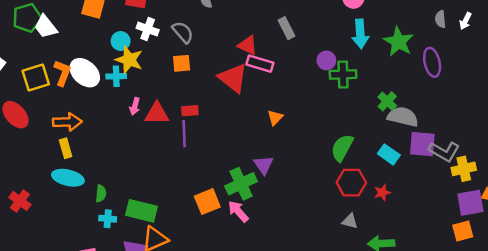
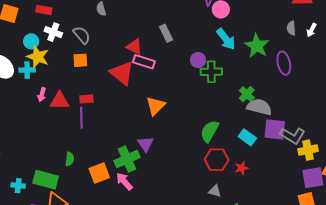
cyan arrow: (360, 34) -> (226, 39), turned -35
orange triangle: (275, 118) -> (156, 106), size x1.5
green semicircle: (101, 194) -> (70, 159), moved

